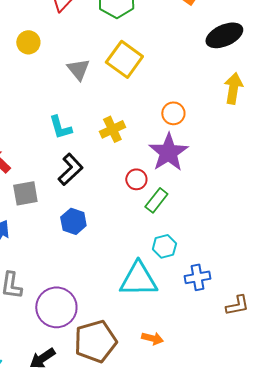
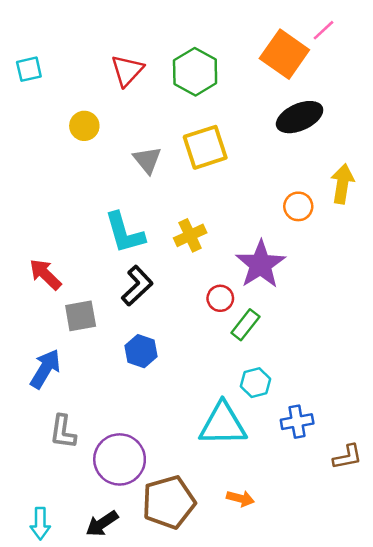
black ellipse: (224, 35) -> (300, 117), moved
yellow square: (124, 59) -> (205, 147), turned 36
orange circle: (173, 113) -> (298, 206), moved
cyan L-shape: (60, 127) -> (125, 233), size x1.4

